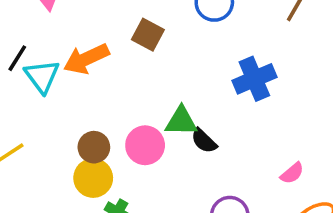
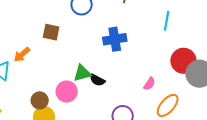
orange arrow: (86, 59) -> (22, 54), size x0.7
blue cross: (254, 79) -> (115, 39), turned 30

